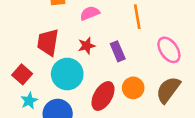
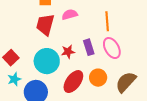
red trapezoid: (48, 42) -> (45, 25), moved
red star: (87, 46) -> (68, 52), moved
pink ellipse: (169, 50) -> (112, 48), moved

